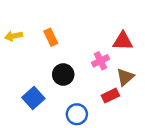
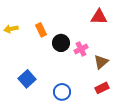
red triangle: (123, 41) -> (99, 17), moved
black circle: (63, 74) -> (61, 43), moved
red rectangle: (110, 96) -> (102, 88), moved

